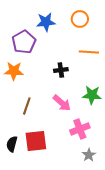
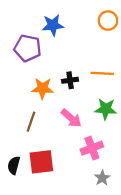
orange circle: (80, 19) -> (108, 21), moved
purple pentagon: (24, 42) -> (28, 48), turned -30
orange line: (89, 52) -> (102, 73), moved
orange star: (14, 71) -> (42, 88), moved

